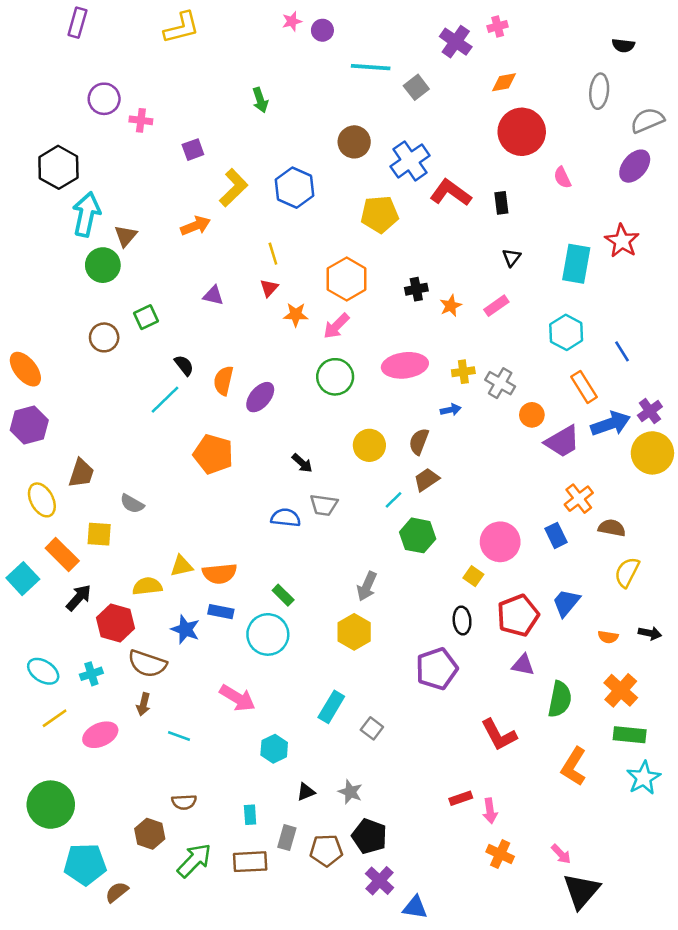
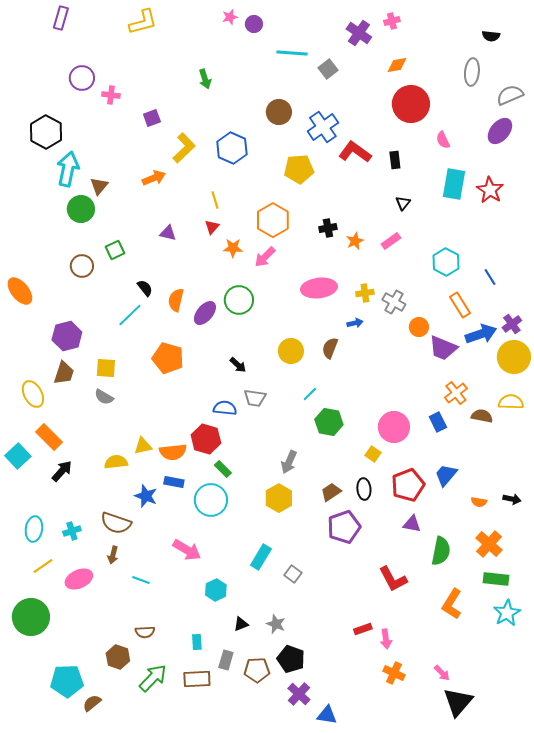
cyan rectangle: (576, 264) -> (454, 184), moved
green circle: (335, 377) -> (239, 300), moved
purple hexagon: (29, 425) -> (67, 336), moved
purple trapezoid: (562, 442) -> (443, 348), turned 52
brown trapezoid: (427, 480) -> (331, 492), moved
yellow square: (99, 534) -> (106, 368), moved
yellow semicircle: (627, 572) -> (511, 402), moved, turned 65
red hexagon: (116, 623) -> (206, 439), moved
cyan ellipse: (43, 671) -> (34, 529), turned 65
green circle: (51, 805) -> (31, 617), moved

